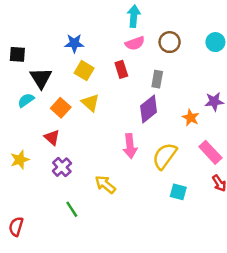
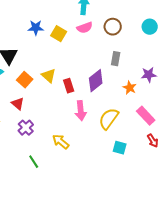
red rectangle: (121, 69) -> (69, 86), moved
yellow square: (84, 71) -> (59, 34), moved
gray rectangle: (157, 79) -> (116, 59), moved

